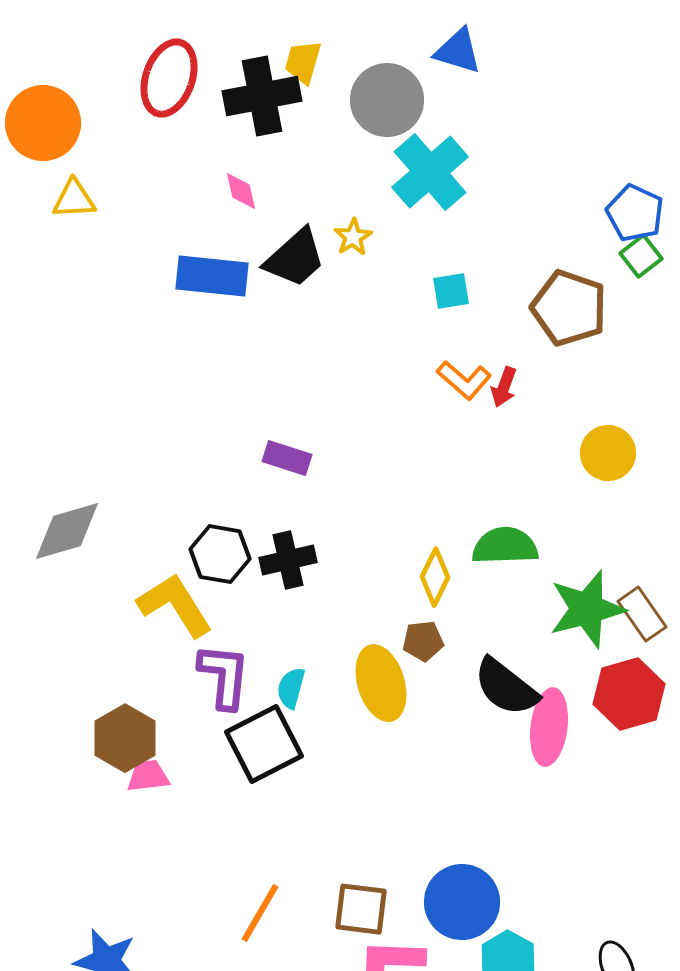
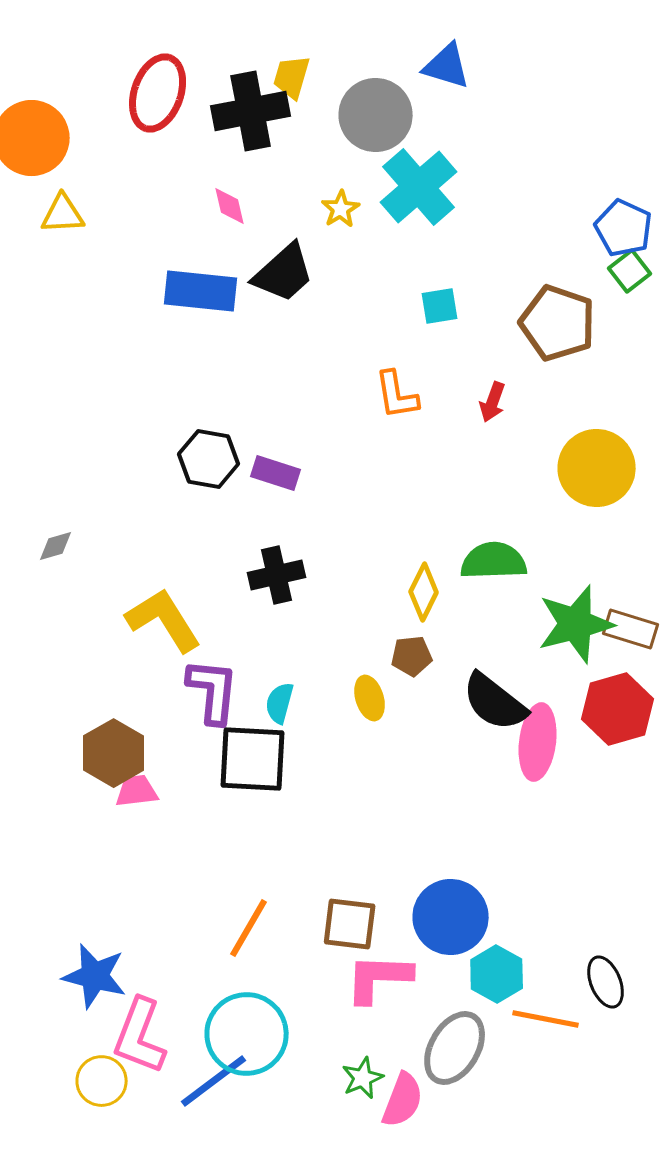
yellow star: (353, 237) -> (341, 209), moved
orange L-shape: (464, 380) -> (397, 395), moved, turned 40
yellow circle: (608, 453) -> (597, 468), size x1.4
gray diamond: (67, 531) -> (56, 546), size x0.5
black hexagon: (220, 554) -> (209, 459), moved
brown rectangle: (642, 614) -> (631, 629), turned -38
yellow ellipse: (381, 683) -> (370, 698), size x0.6
black square: (264, 744) -> (253, 759), turned 30

